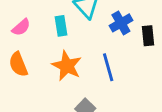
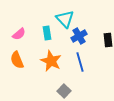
blue cross: (121, 23) -> (79, 36), moved

